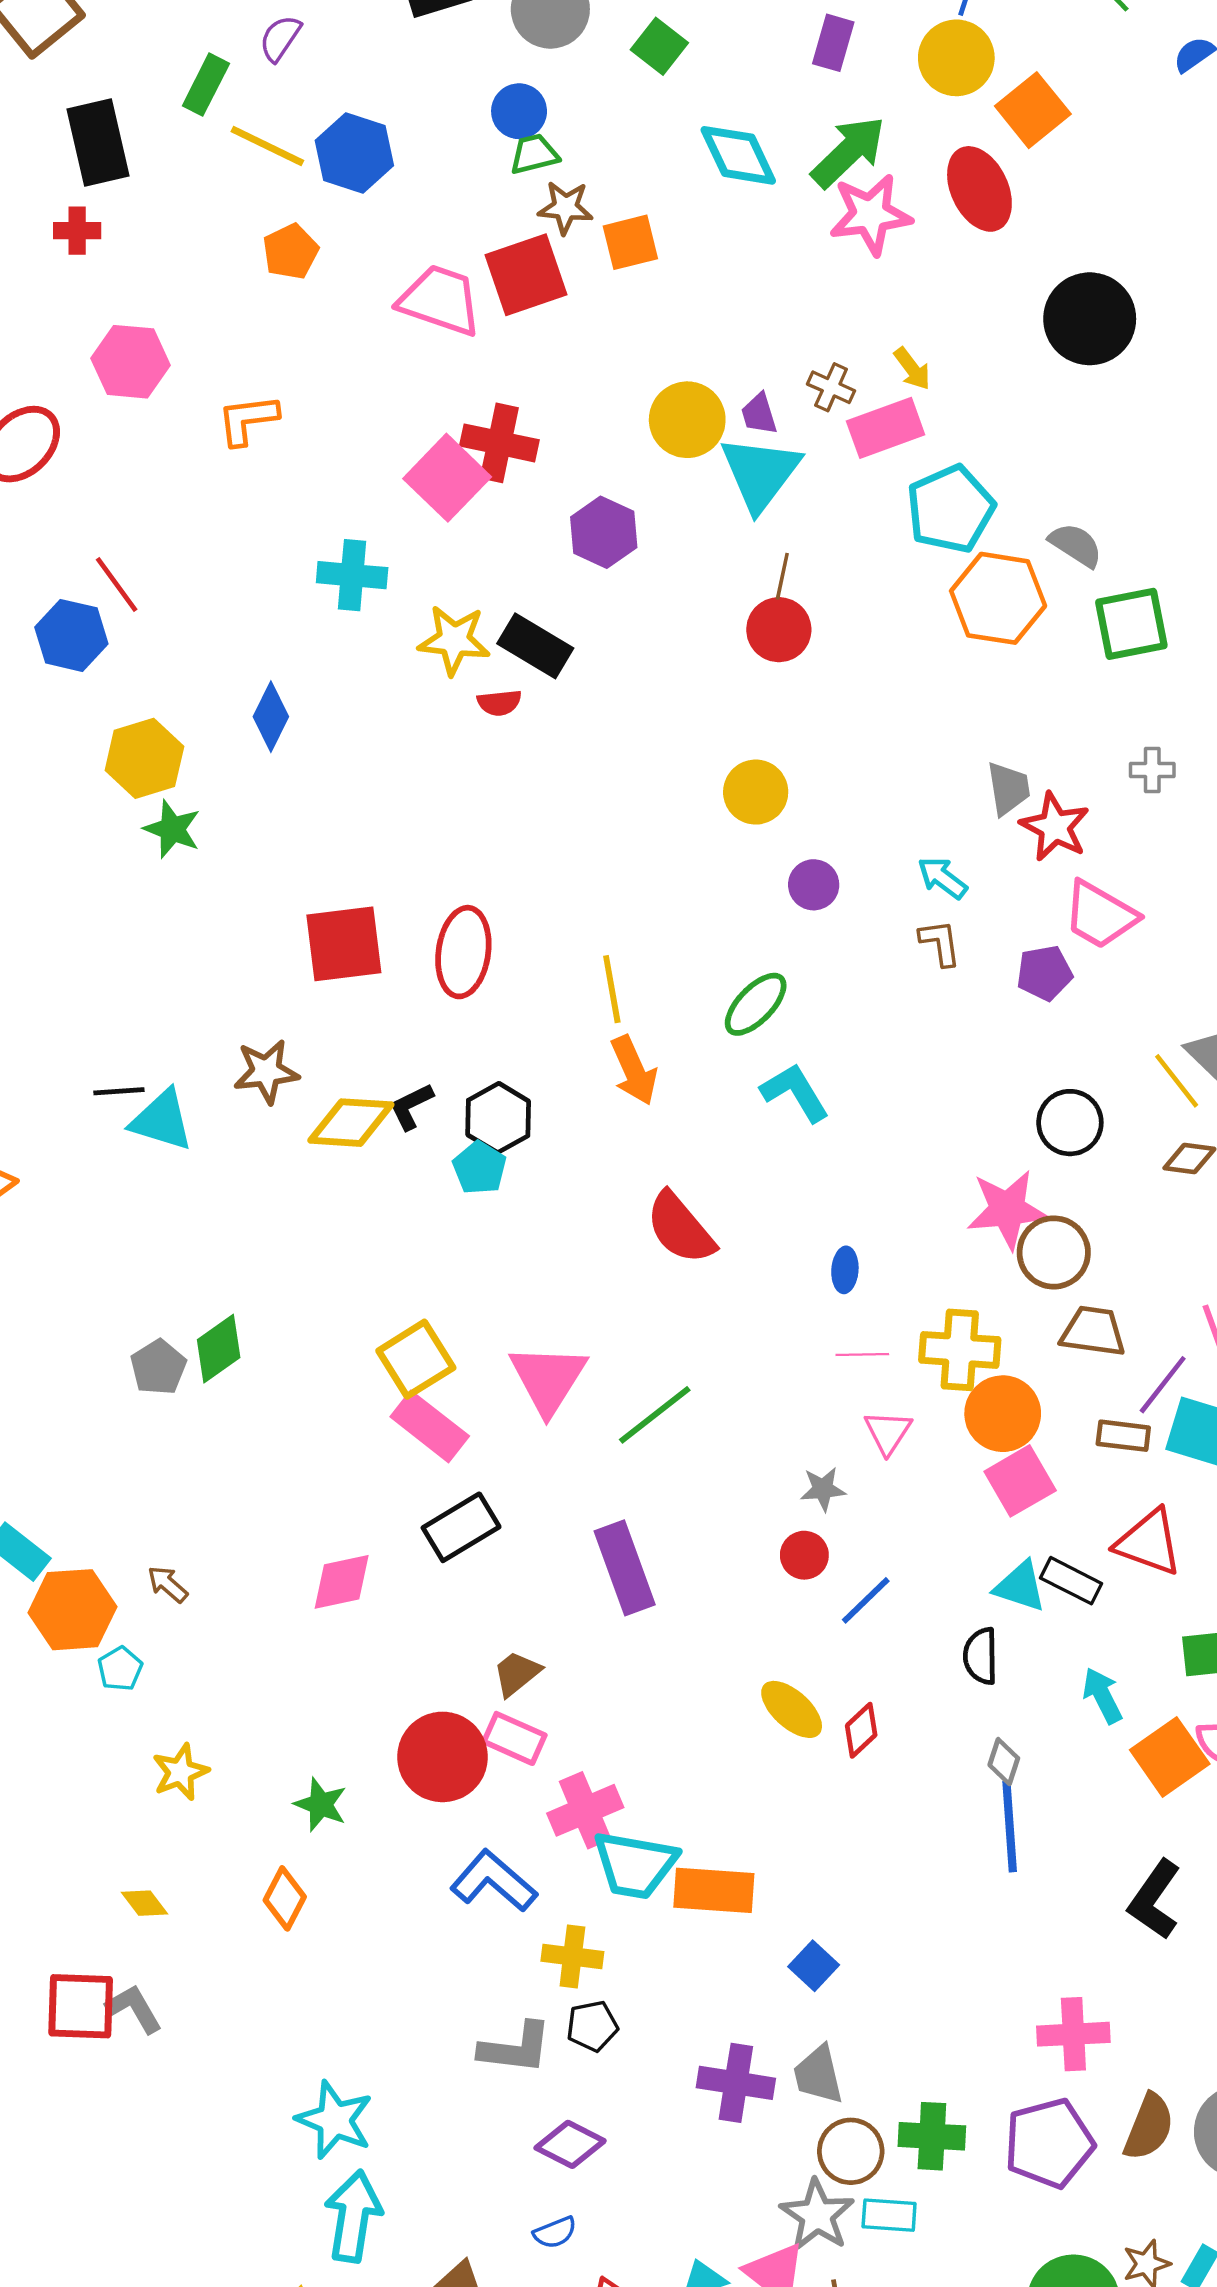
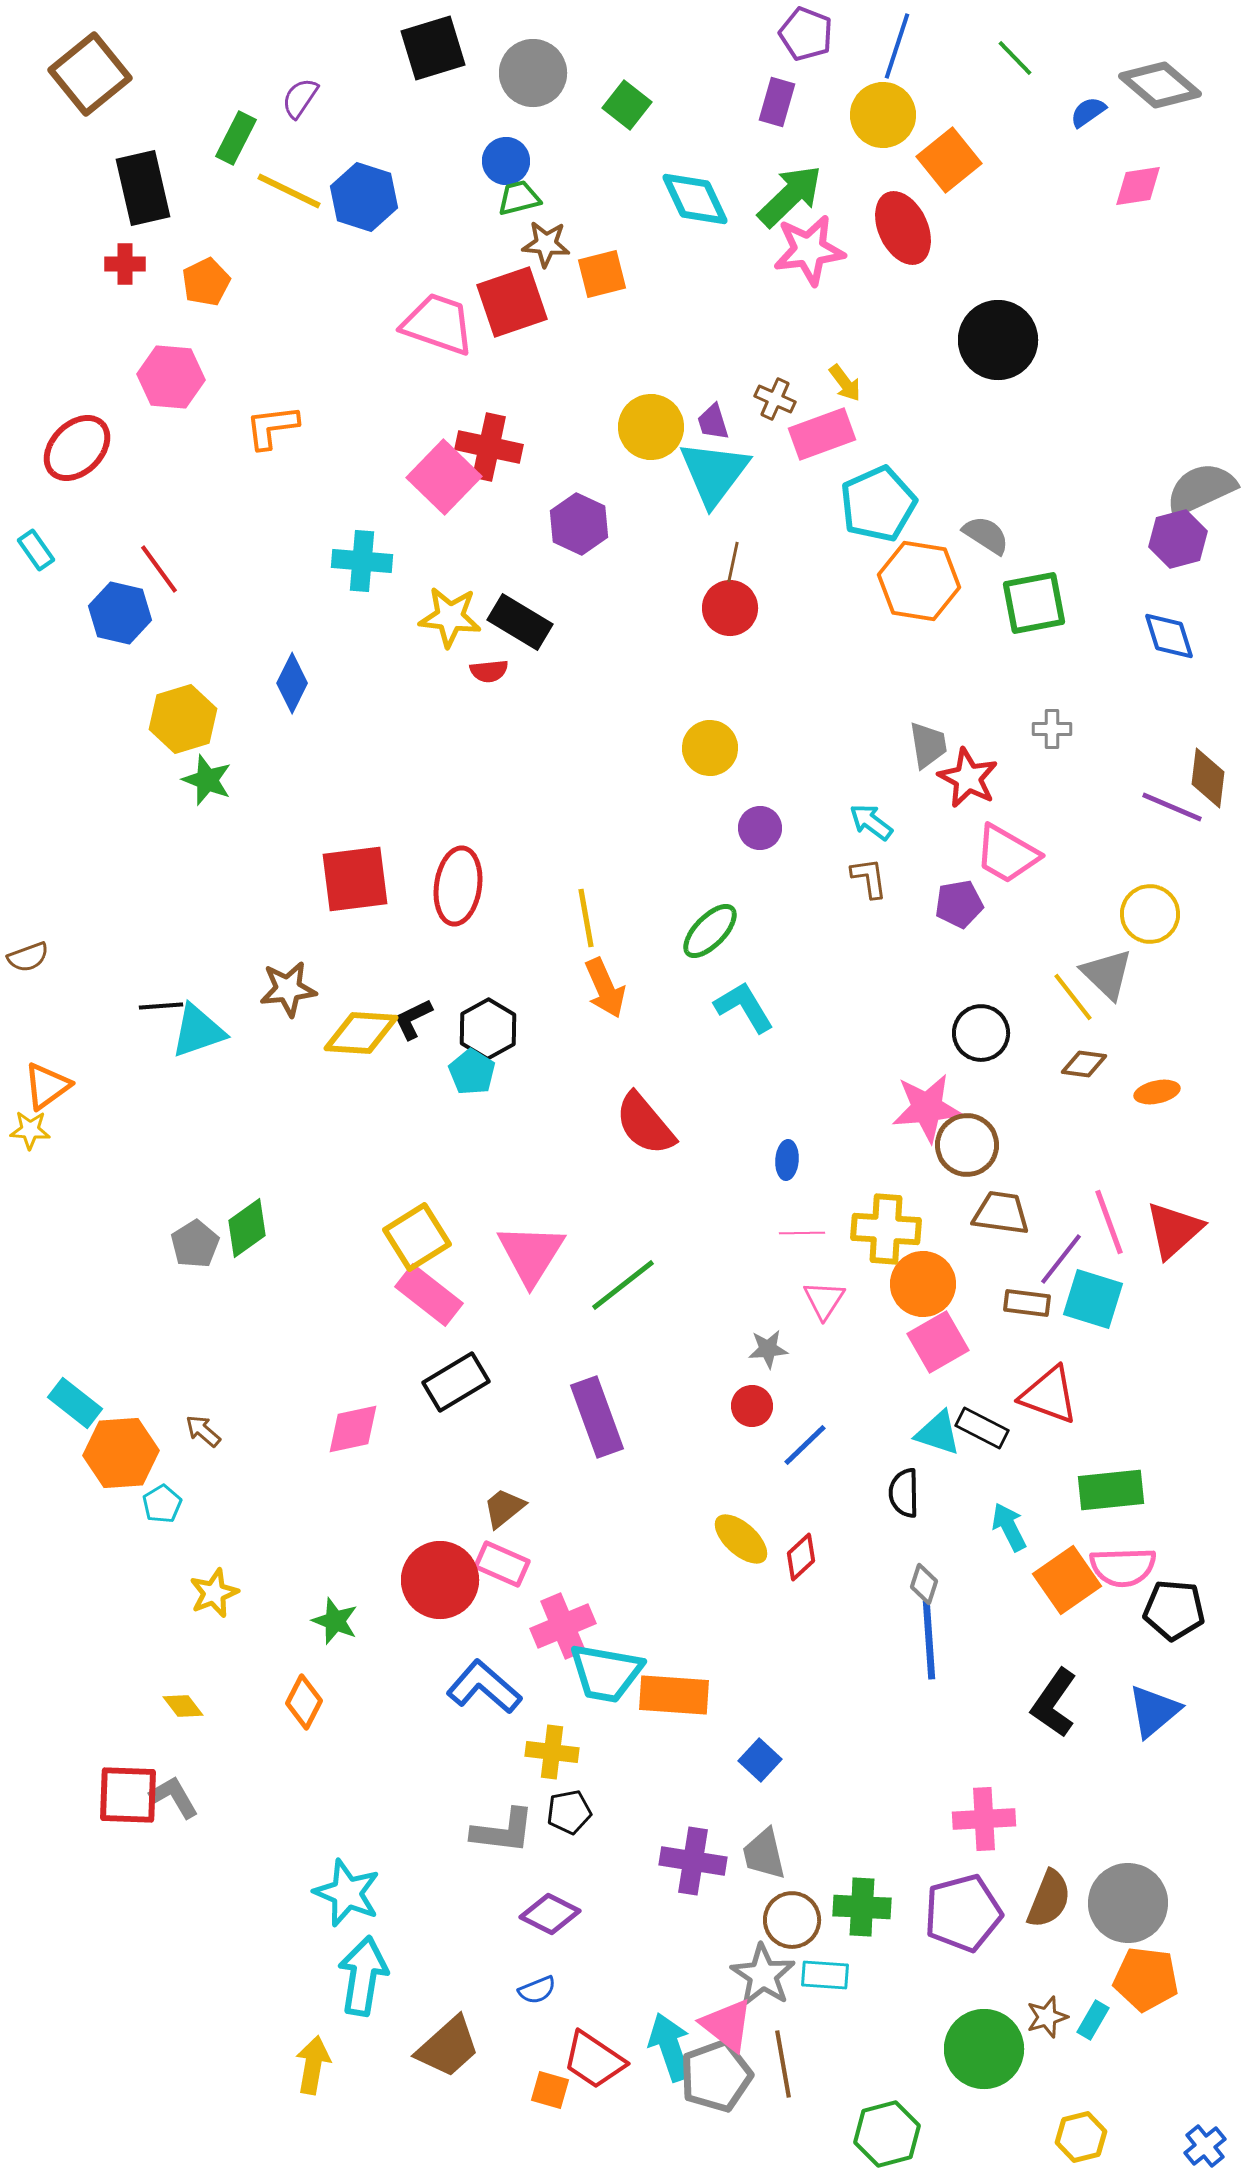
orange pentagon: (291, 252) -> (206, 282), moved
cyan triangle: (162, 1120) -> (198, 1031), turned -36

